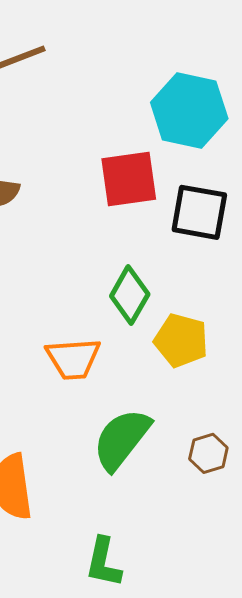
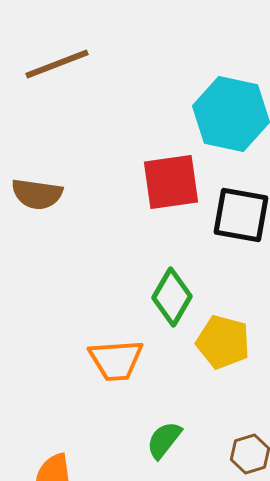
green semicircle: (122, 439) -> (164, 440), size x0.6

